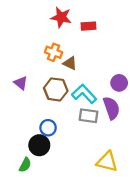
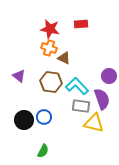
red star: (61, 17) -> (50, 29), moved
black circle: (39, 145) -> (24, 120), moved
yellow triangle: (107, 162) -> (94, 123), moved
green semicircle: (25, 165) -> (43, 151), moved

